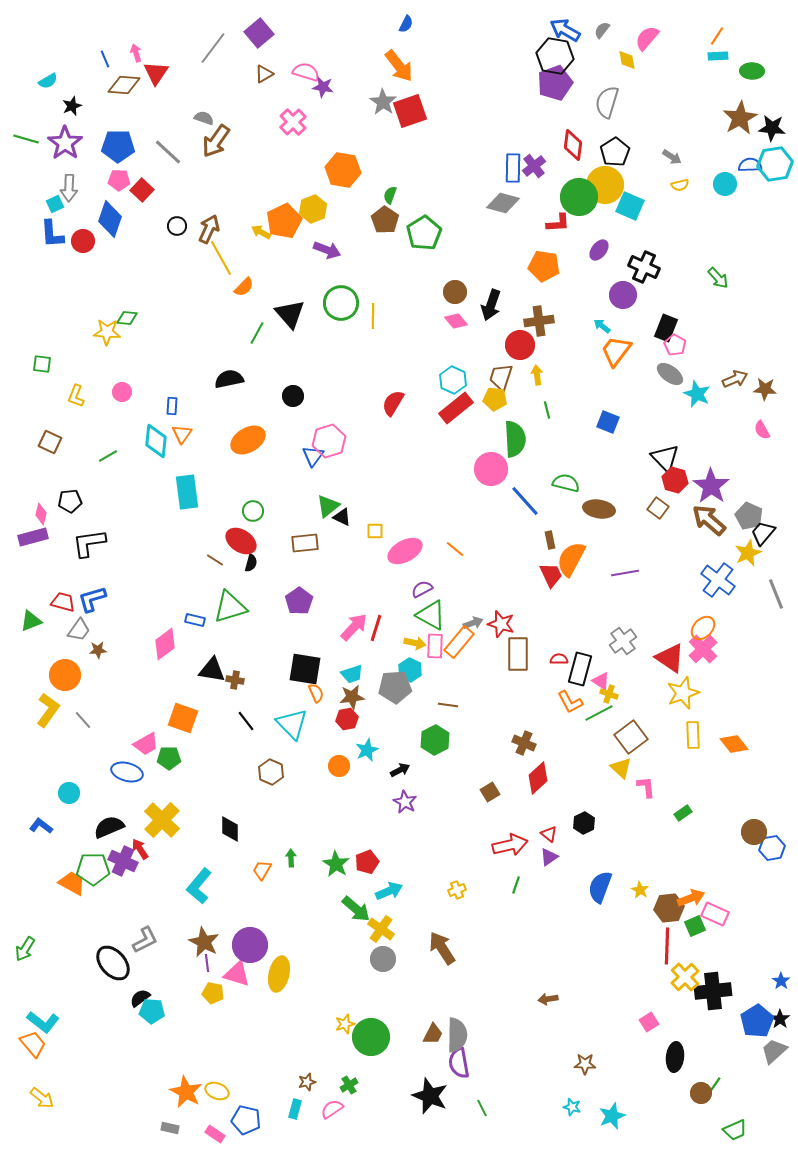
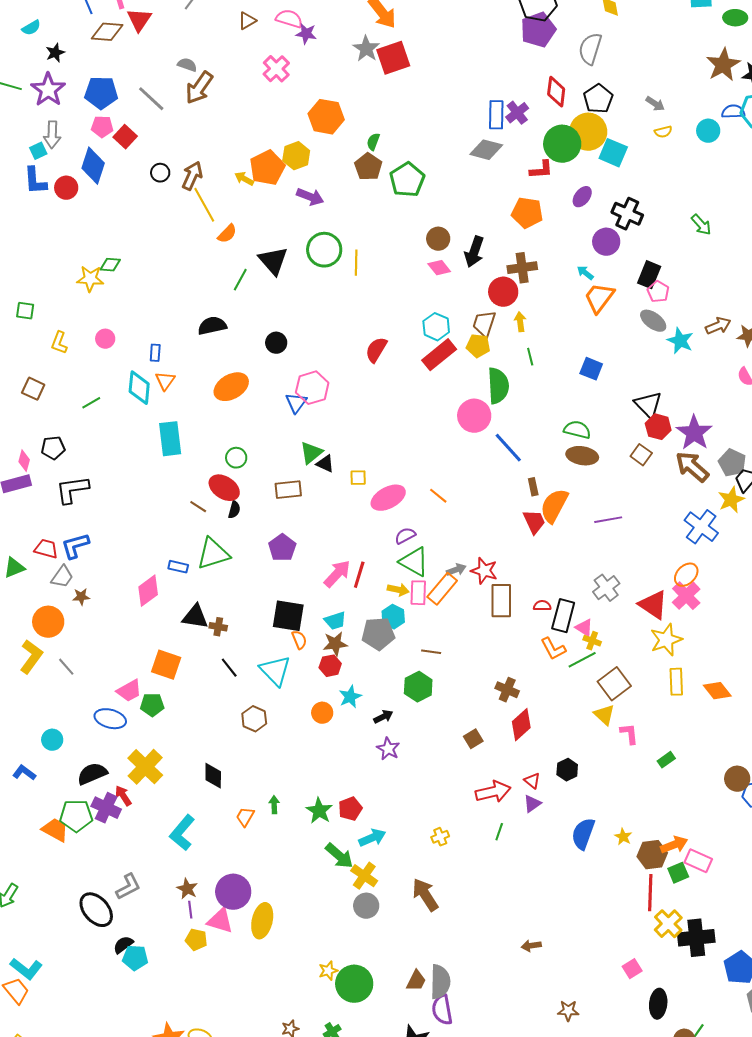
green semicircle: (566, 483) -> (577, 430), moved
brown star: (204, 942) -> (187, 889), size x0.7

